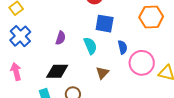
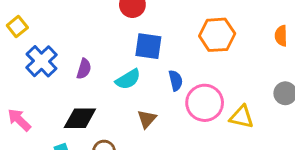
blue cross: (20, 36) -> (42, 61), moved
cyan semicircle: (90, 46) -> (128, 79), turned 84
pink arrow: (16, 72) -> (19, 120), turned -30

